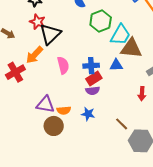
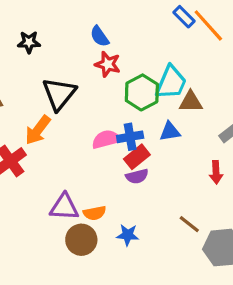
green hexagon: (101, 21) -> (142, 92), moved
red star: (37, 22) -> (108, 64), moved
brown triangle: (131, 48) -> (191, 102), size x0.7
pink semicircle: (63, 65) -> (106, 139), moved, turned -84
blue star: (88, 114) -> (128, 235), moved

